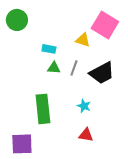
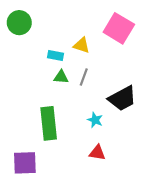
yellow triangle: (83, 40) -> (81, 45), moved
black trapezoid: (102, 73) -> (122, 98), moved

